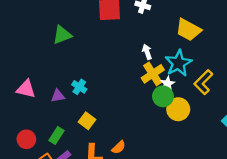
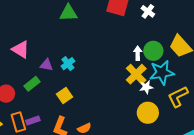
yellow cross: (153, 74) -> (136, 74), turned -30
green circle: (163, 96) -> (153, 51), moved
green rectangle: (56, 135) -> (32, 84), moved

